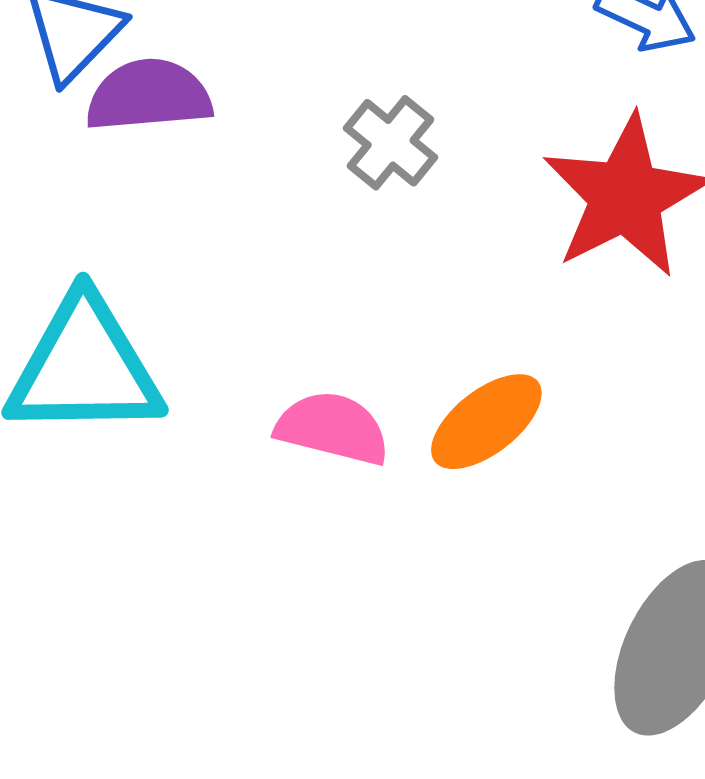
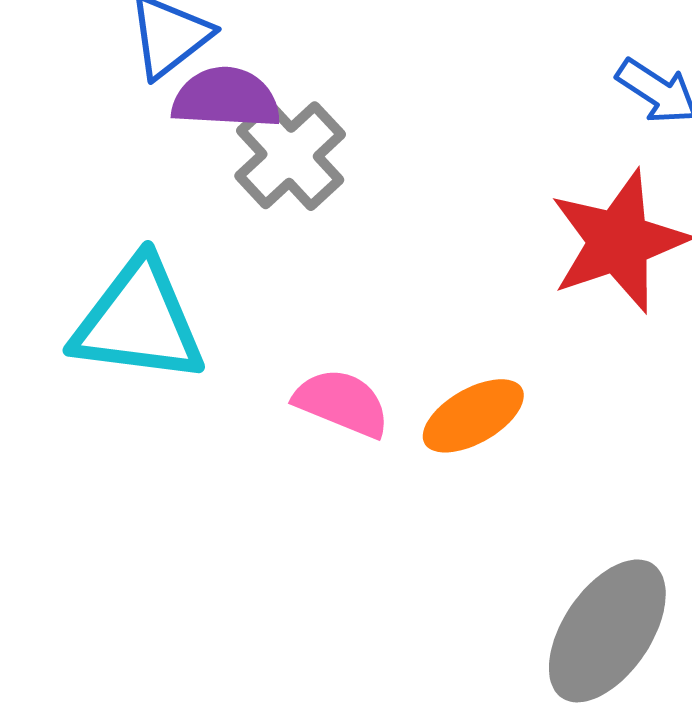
gray cross: (391, 143) -> (290, 155), moved, size x1.4

